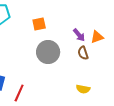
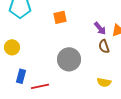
gray circle: (48, 52) -> (69, 59), moved
red line: (19, 93) -> (40, 86), turned 54

